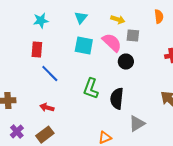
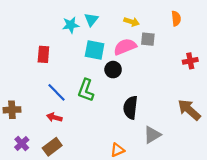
cyan star: (41, 21) -> (71, 25), moved
pink semicircle: (112, 43) -> (125, 47), turned -65
black circle: (126, 62) -> (113, 70), moved
blue line: (50, 74) -> (57, 92), moved
green L-shape: (91, 89) -> (86, 90), moved

